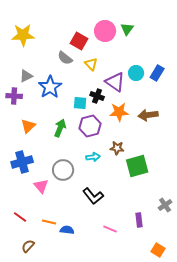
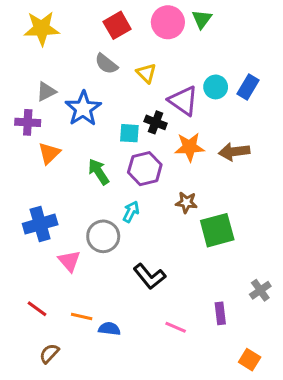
red square: (79, 41) -> (117, 25), moved, turned 30
orange triangle: (28, 126) -> (49, 153), moved
green arrow: (60, 128) -> (99, 172), turned -54
cyan arrow: (93, 157) -> (131, 212), moved, turned -56

